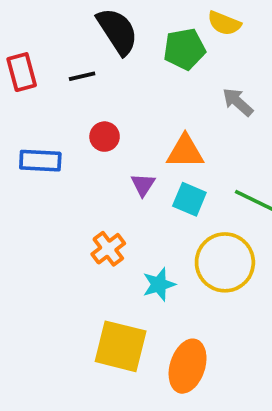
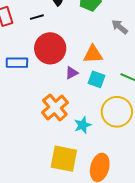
red circle: (105, 137) -> (50, 48), size x2.0
purple triangle: (143, 185) -> (72, 73), turned 32
orange cross: (108, 249) -> (55, 107), size x1.5

